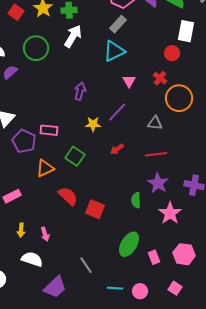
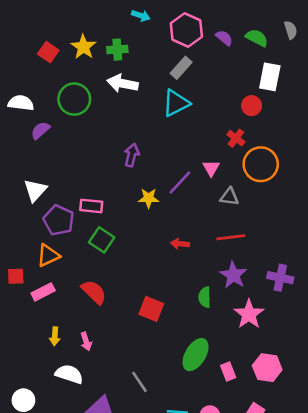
white arrow: (73, 36) -> (123, 83), turned -110
pink triangle: (129, 81) -> (211, 168), moved
red arrow: (117, 149) -> (180, 244), moved, turned 40
green square: (75, 156) -> (102, 240), moved
orange triangle: (45, 168) -> (48, 255), moved
red semicircle: (68, 196) -> (94, 292), moved

